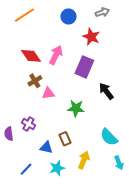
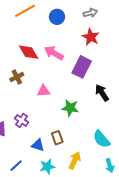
gray arrow: (102, 12) -> (90, 13), moved
blue circle: (69, 16) -> (57, 17), moved
pink arrow: (56, 55) -> (54, 53), turned -90
brown cross: (35, 81) -> (17, 77), moved

